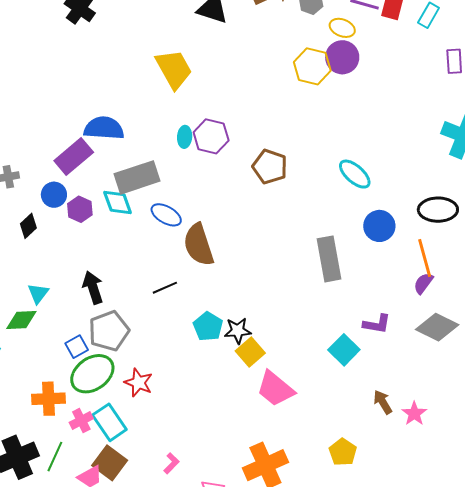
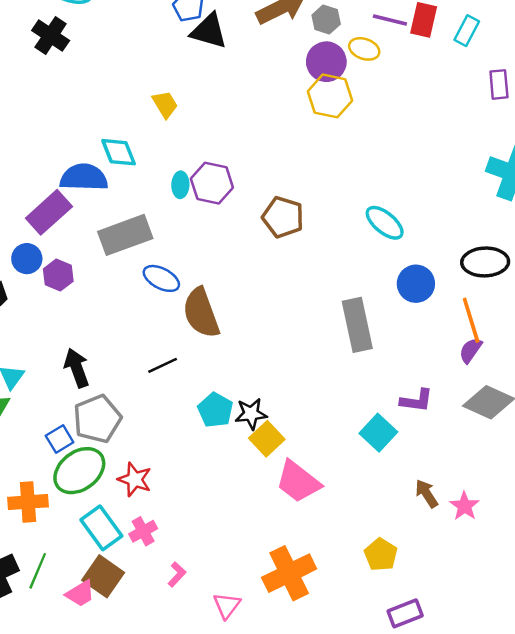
purple circle: (342, 57) -> (326, 62), moved
yellow trapezoid: (174, 69) -> (165, 104), size x0.6
cyan diamond: (118, 203) -> (119, 152), moved
pink cross: (81, 421) -> (143, 531), moved

